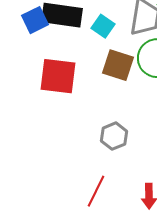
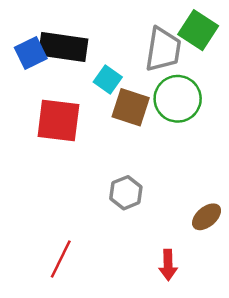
cyan square: (103, 26) -> (108, 79), moved
red line: (96, 191) -> (61, 259), moved

